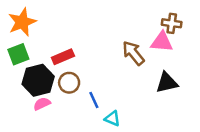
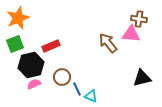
brown circle: (69, 83) -> (62, 77), moved
black triangle: (167, 83) -> (142, 78), moved
blue line: (94, 100) -> (77, 89), moved

